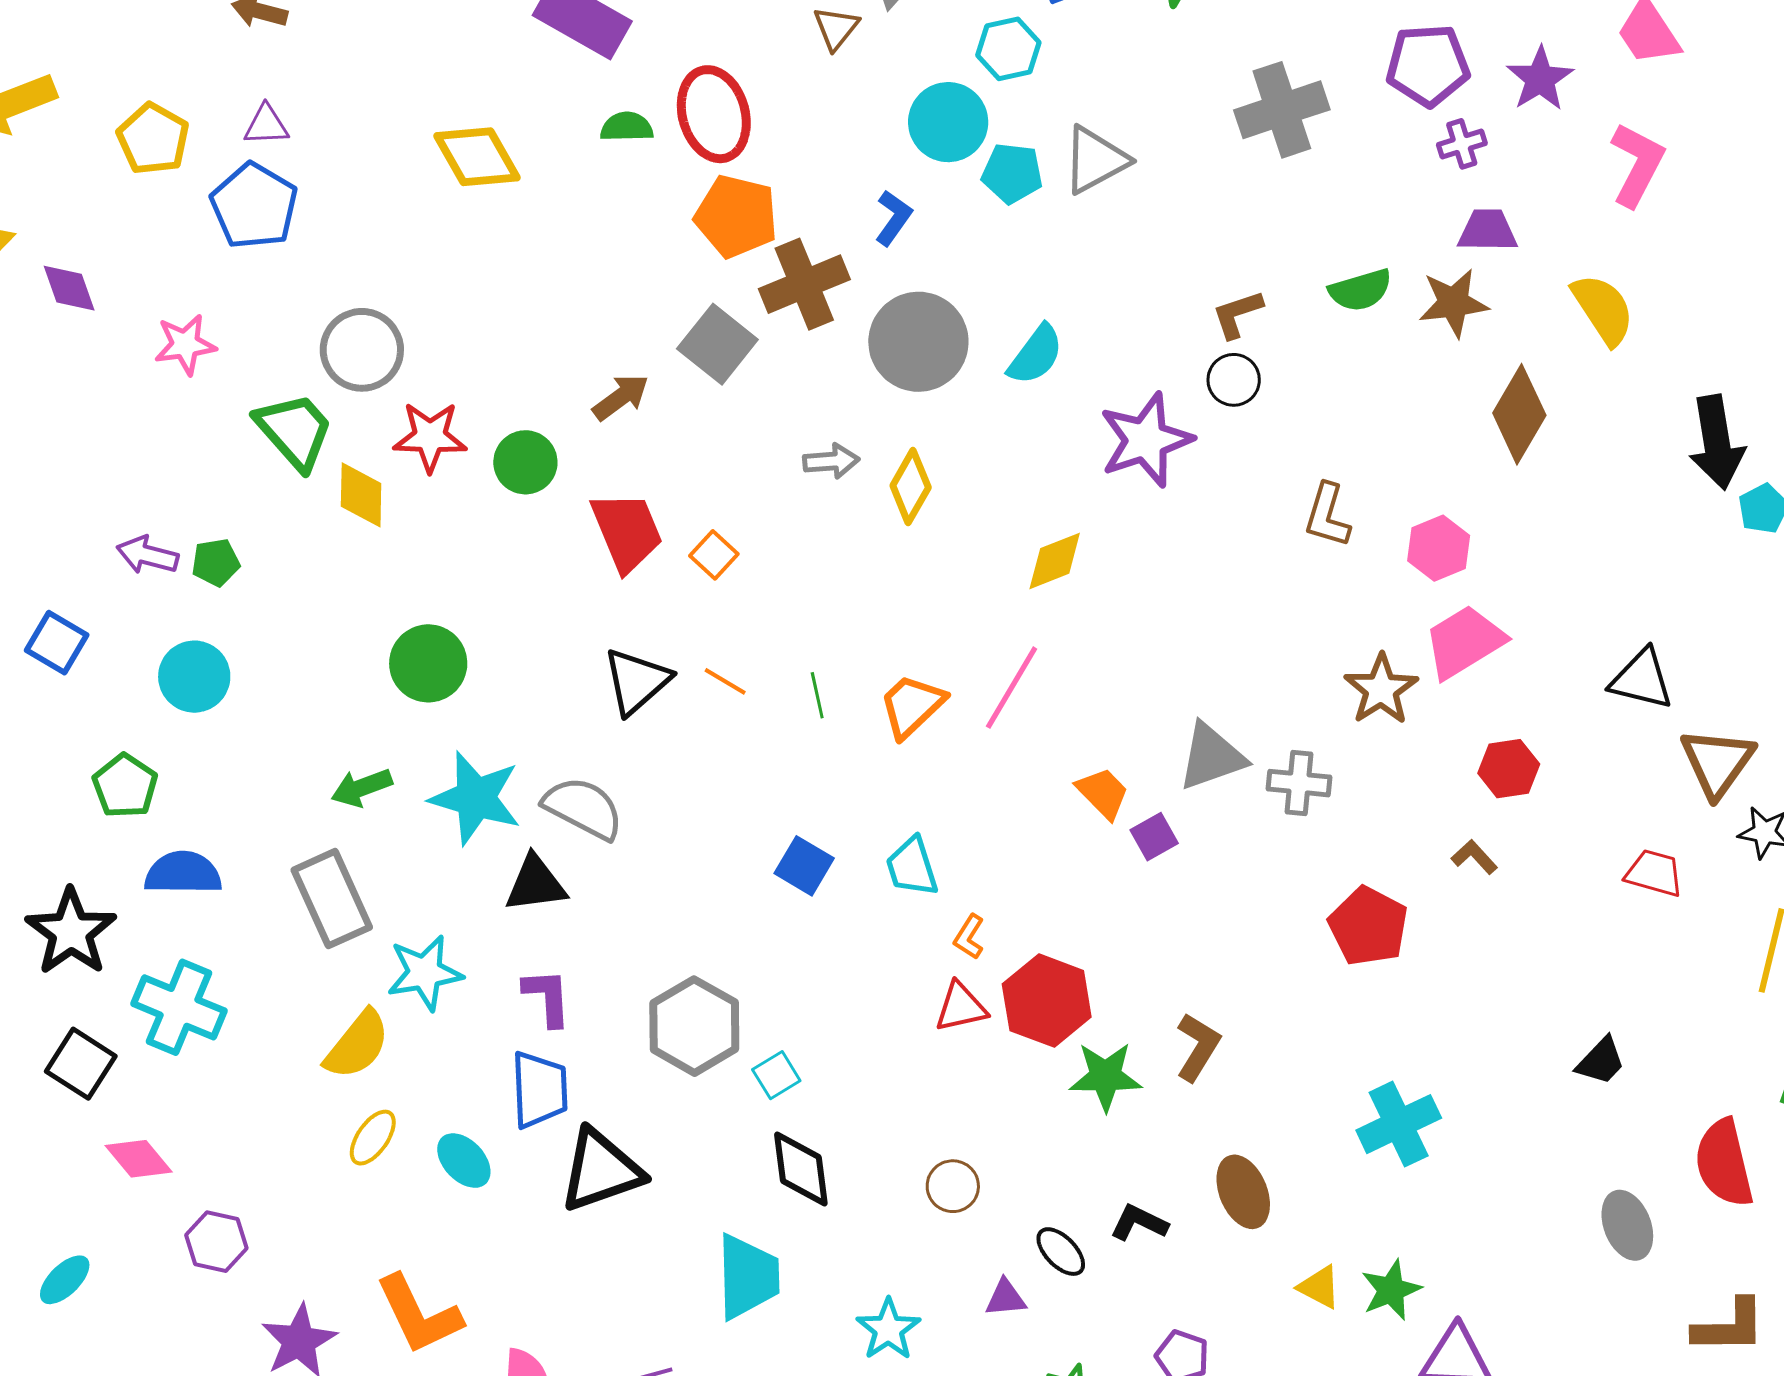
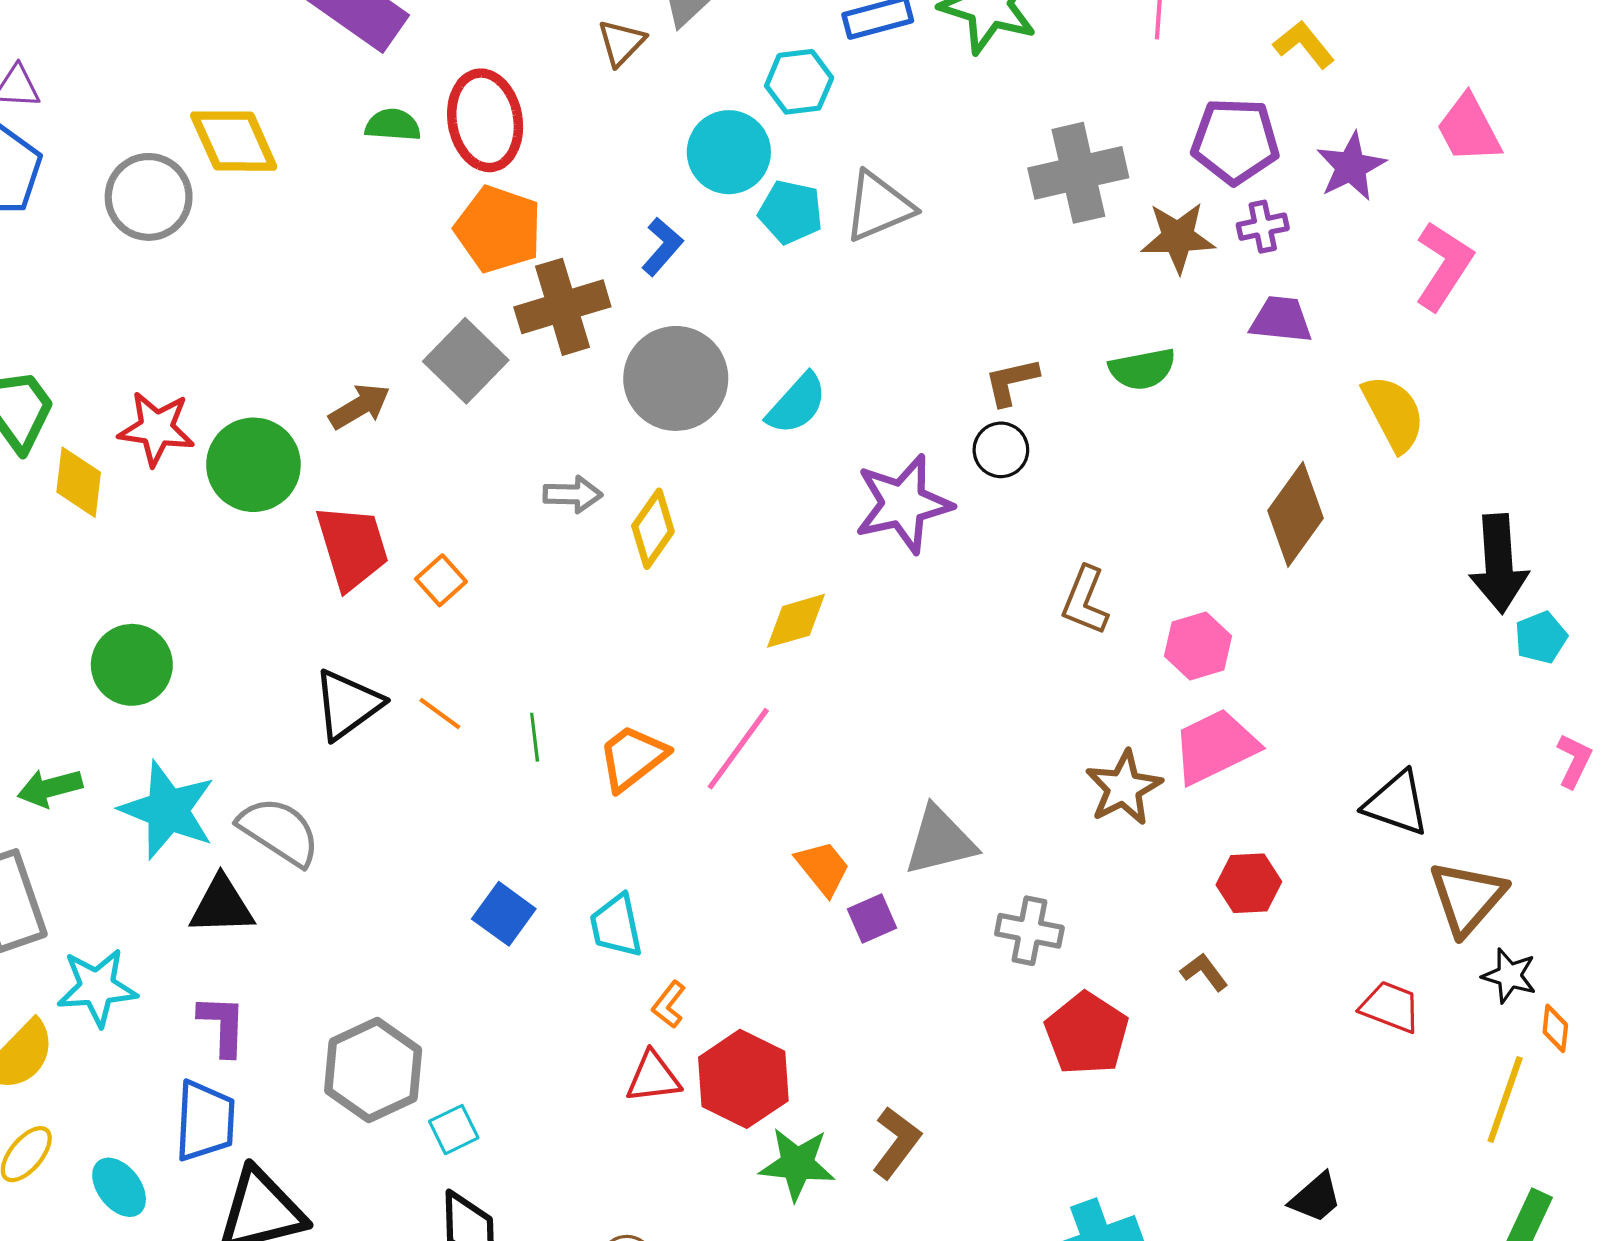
brown star: (1453, 303) -> (1178, 237), moved
gray circle: (362, 350) -> (149, 197), moved
green circle: (525, 462) -> (253, 465), size x1.4
gray cross: (1299, 783) -> (1029, 931), moved

